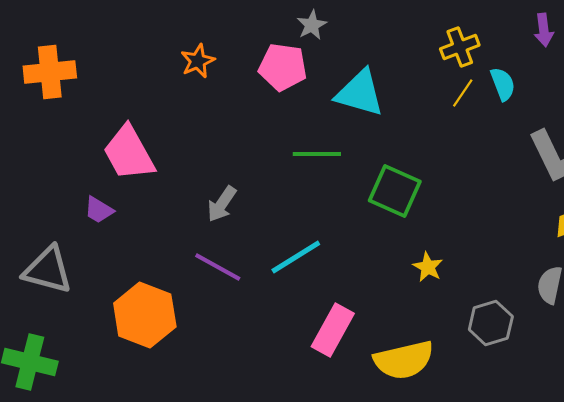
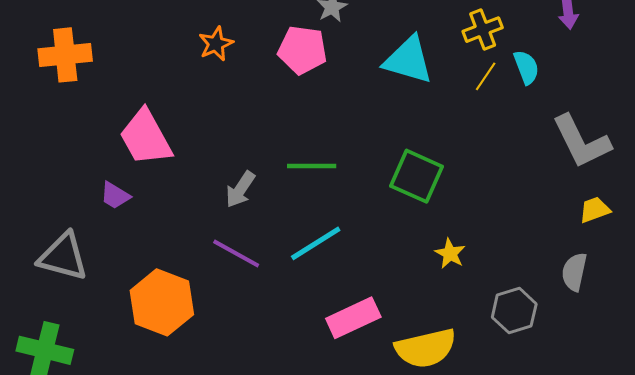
cyan triangle: (360, 93) -> (408, 60), moved
green line: (317, 154) -> (312, 166), moved
pink rectangle: (333, 330) -> (353, 318), turned 36

